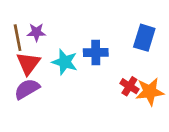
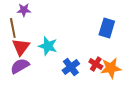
purple star: (36, 32) -> (24, 10), moved
blue cross: (96, 53) -> (71, 67), moved, turned -36

